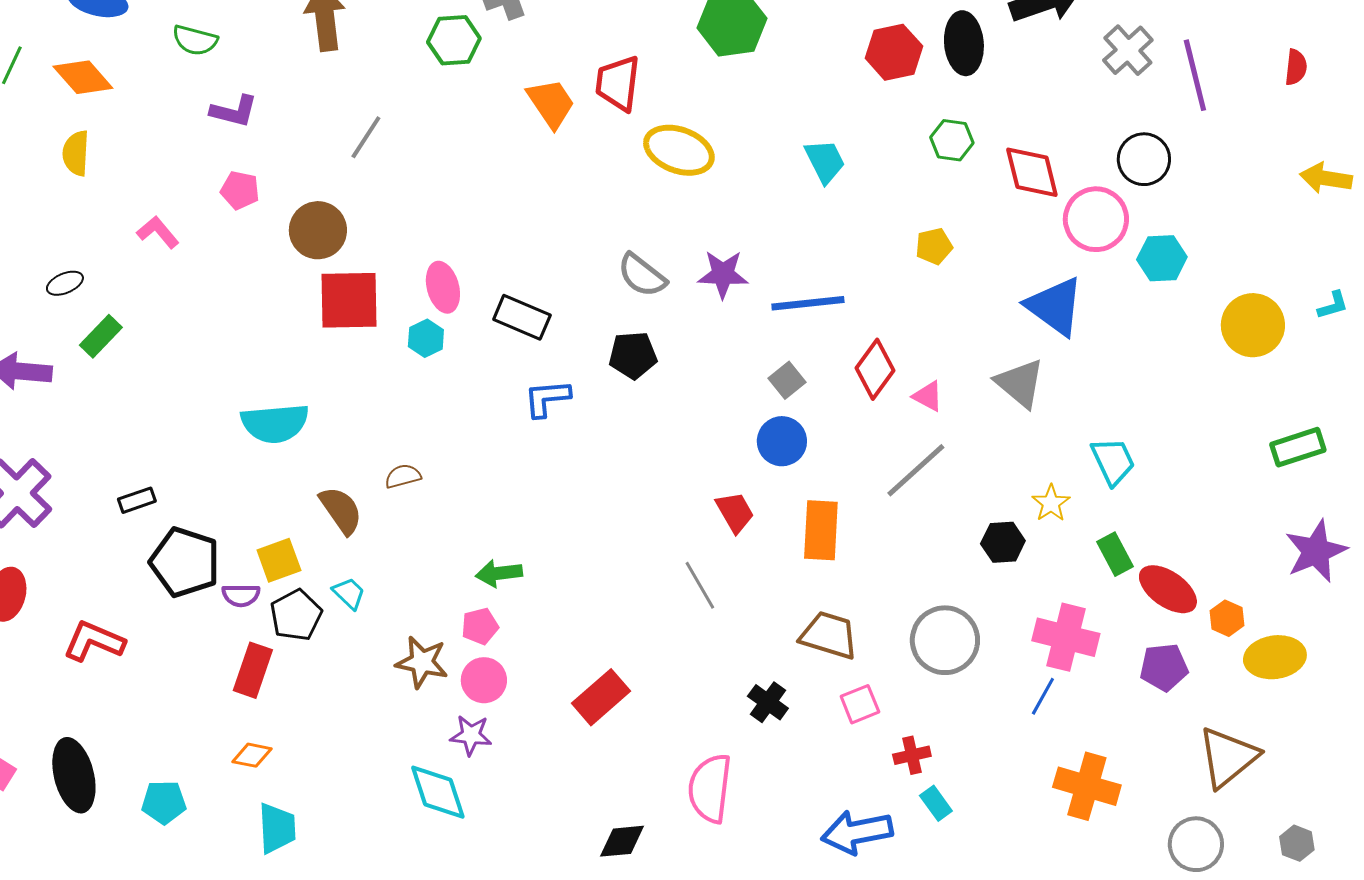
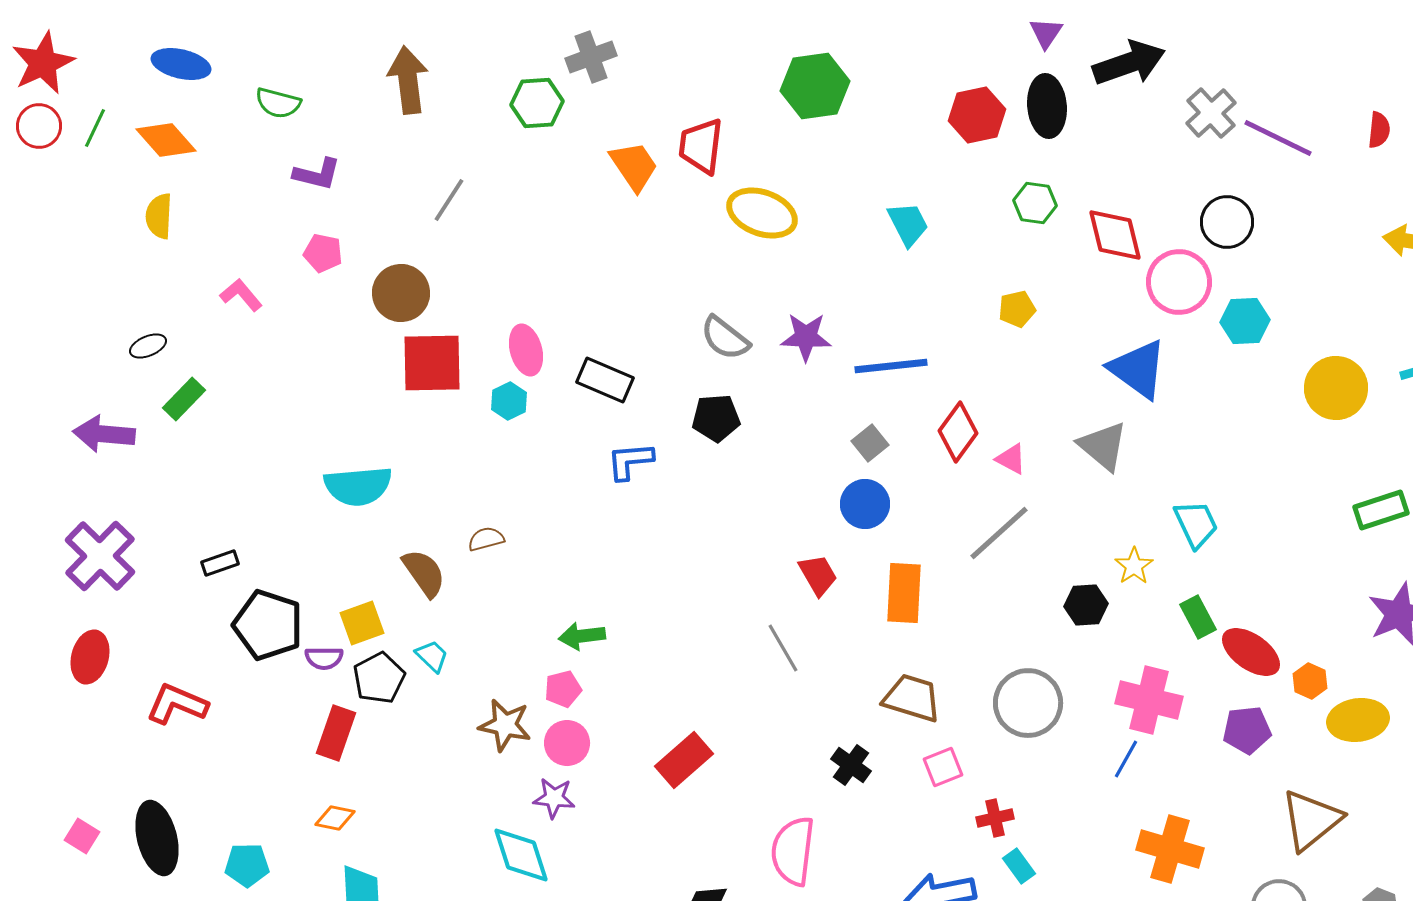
purple line: (1195, 75) -> (1278, 138), turned -50

